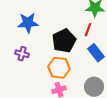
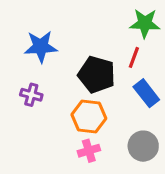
black pentagon: (64, 41) -> (97, 75), turned -30

